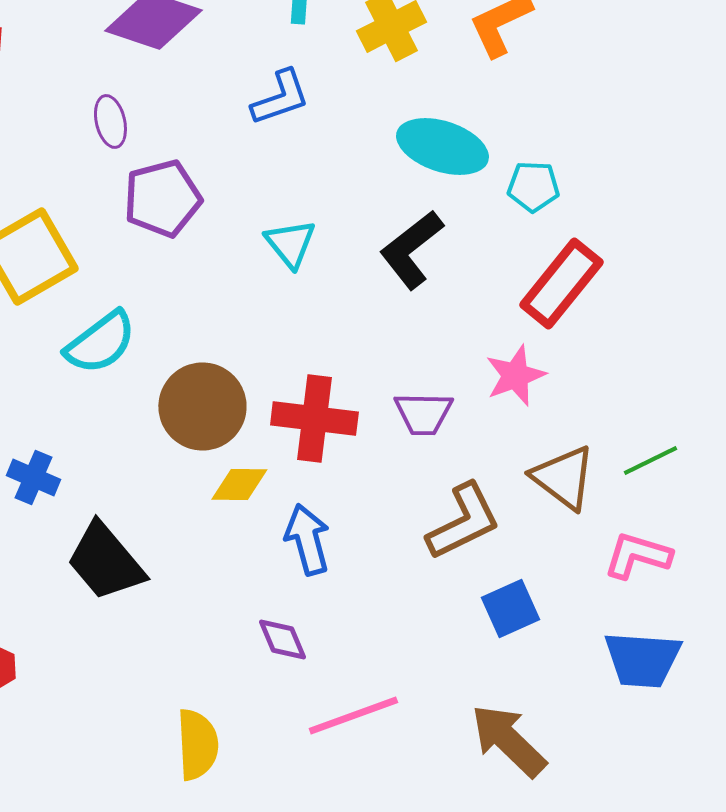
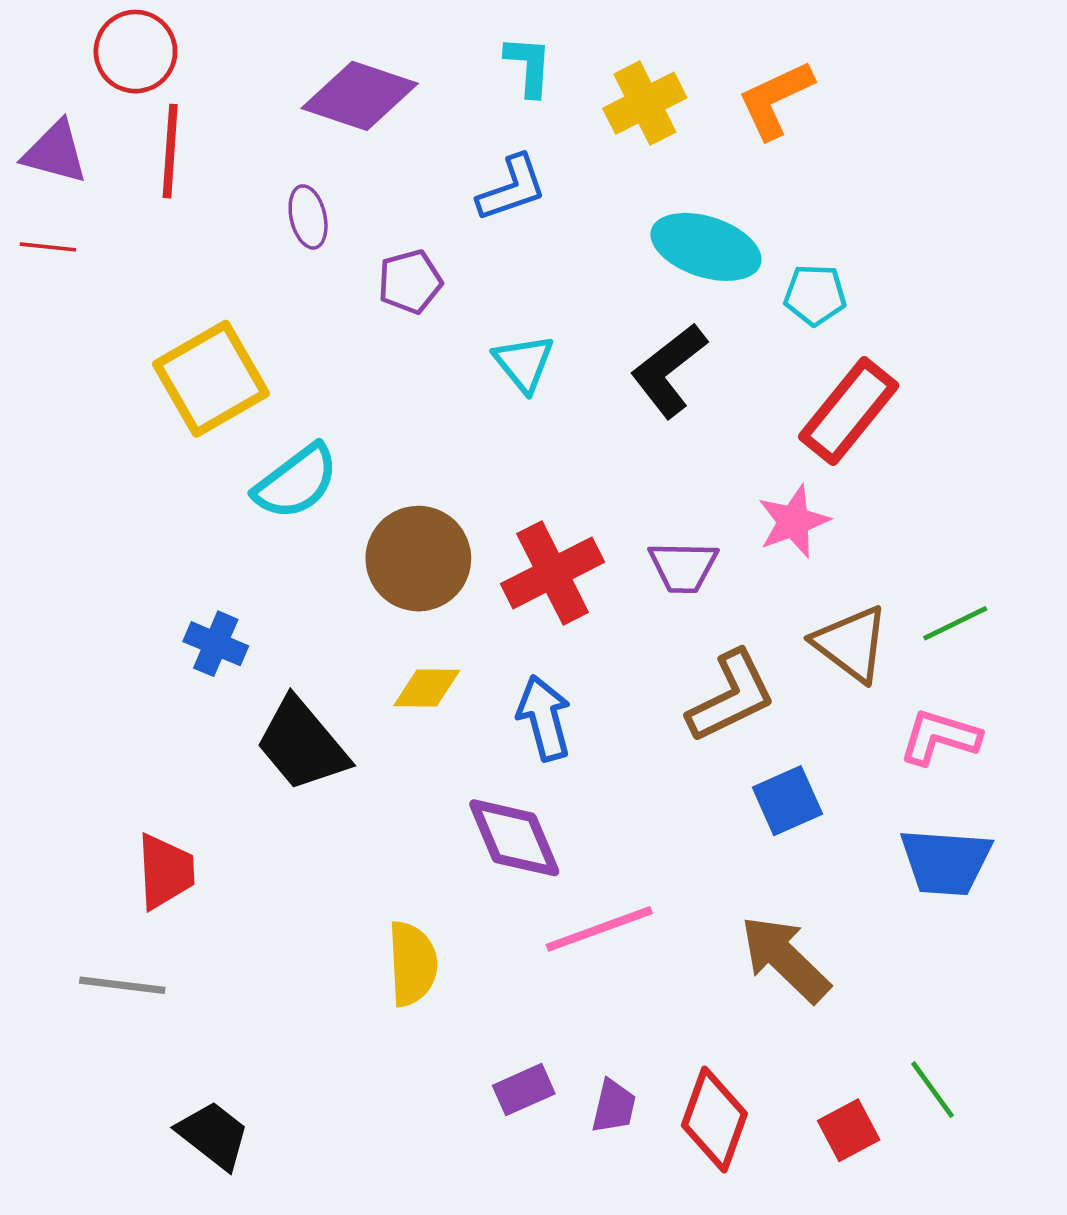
purple pentagon: (162, 198) -> (410, 282), moved, size x0.7
red cross: (314, 418) -> (553, 573), turned -34
yellow diamond: (239, 484) -> (427, 688), moved
purple diamond: (282, 640) -> (514, 838), size x1.6

